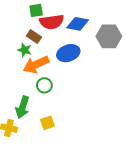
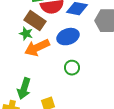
brown rectangle: (34, 36) -> (35, 21), size x1.5
green circle: (44, 85) -> (72, 68), moved

